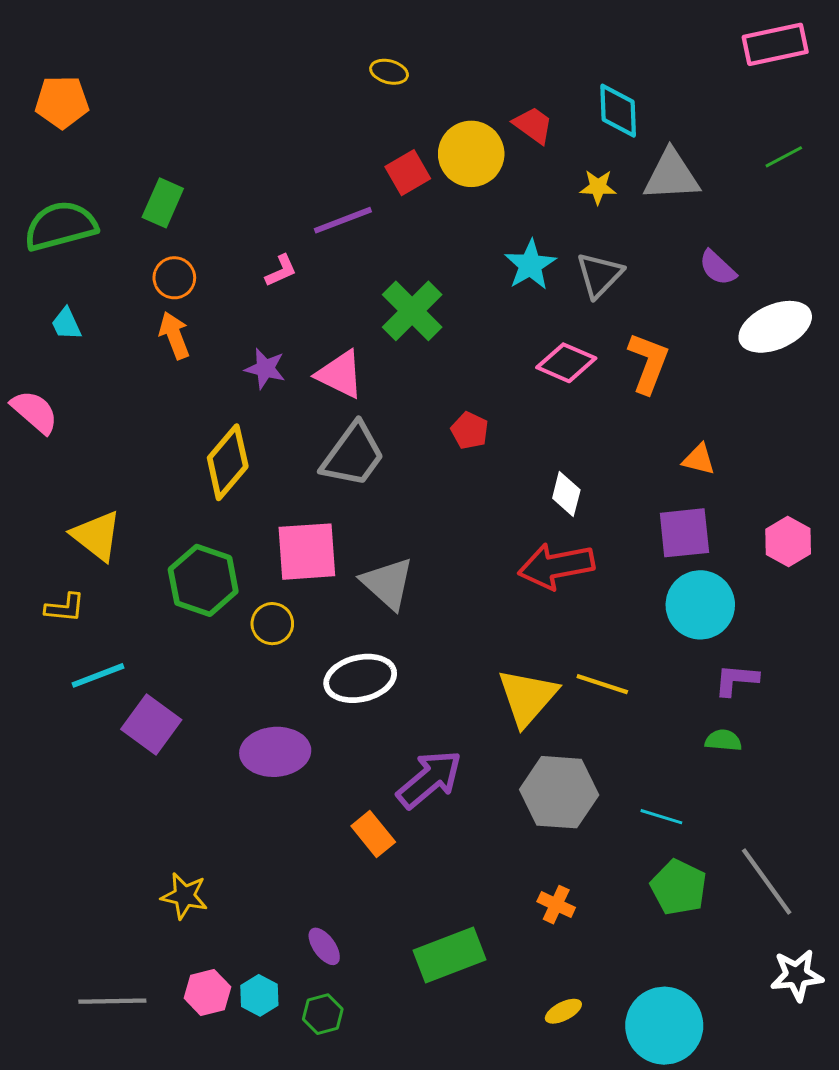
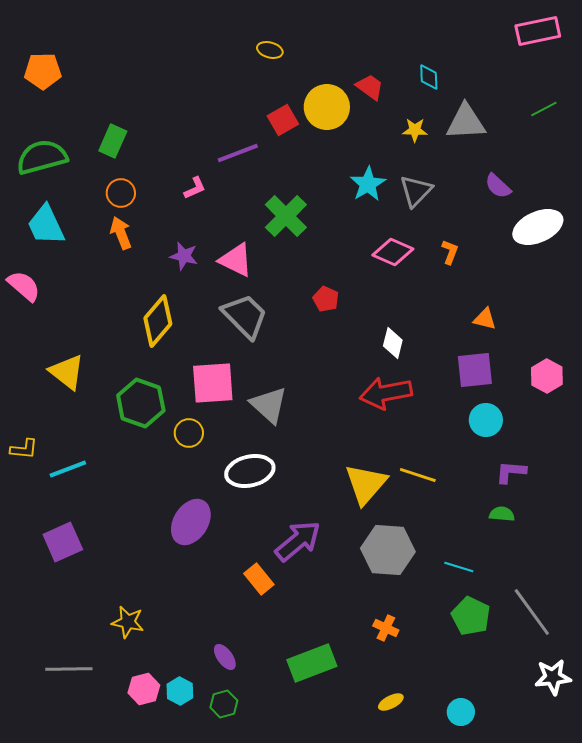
cyan diamond: (618, 111) -> (429, 77), size x0.7
cyan trapezoid: (66, 324) -> (46, 225), size x1.8
orange L-shape: (648, 363) -> (450, 252), size x0.6
gray trapezoid: (353, 455) -> (245, 316), turned -81
cyan circle: (700, 605) -> (486, 420), size x0.7
yellow L-shape: (65, 608) -> (24, 449), moved
purple square: (151, 724) -> (63, 542), moved, turned 30
purple ellipse: (275, 752) -> (191, 522), turned -54
gray line: (112, 1001) -> (69, 669), moved
cyan circle: (664, 1026) -> (461, 712), size x0.5

